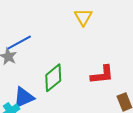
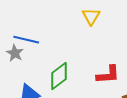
blue line: (19, 43) -> (26, 40), turned 40

